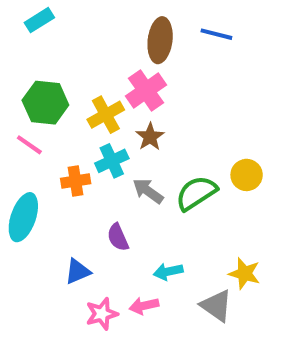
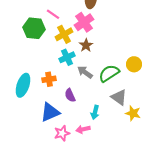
pink line: (29, 145) -> (53, 14), moved
orange cross: (76, 181) -> (49, 79), moved
blue triangle: (78, 271) -> (50, 112), size x1.5
cyan arrow: (168, 271) -> (95, 112), turned -64
gray triangle: (216, 306) -> (119, 97), moved

